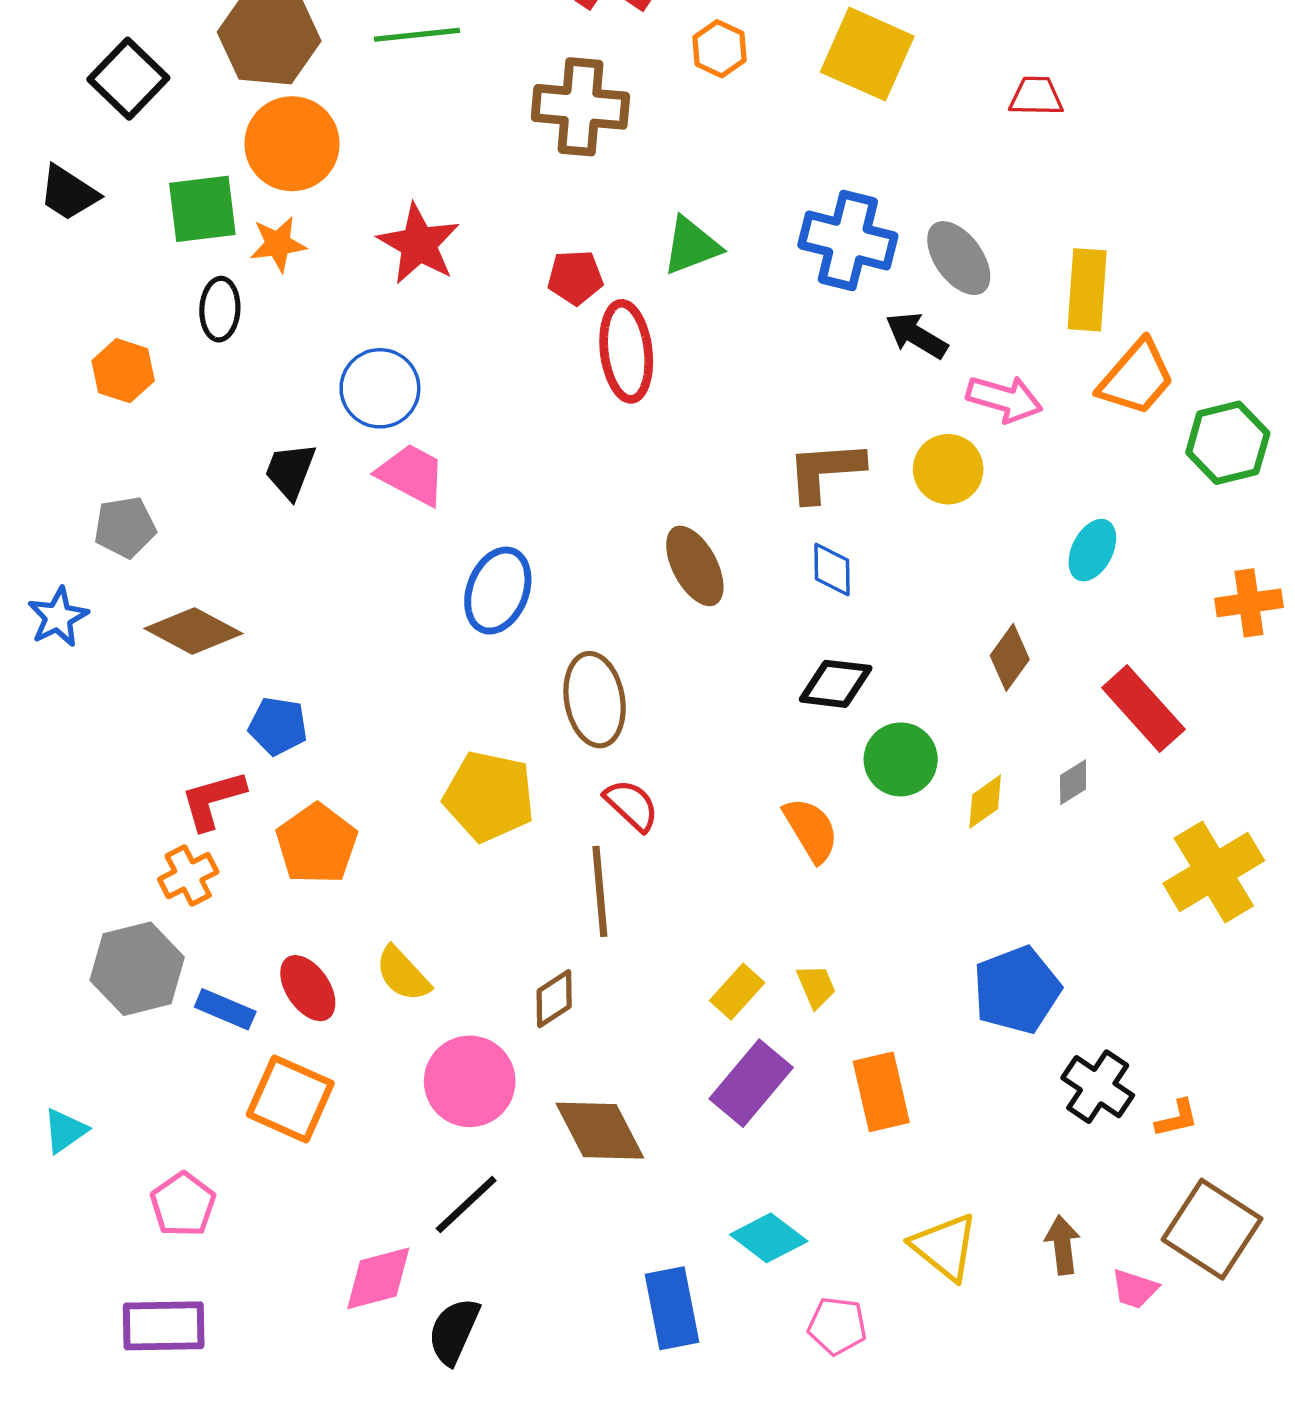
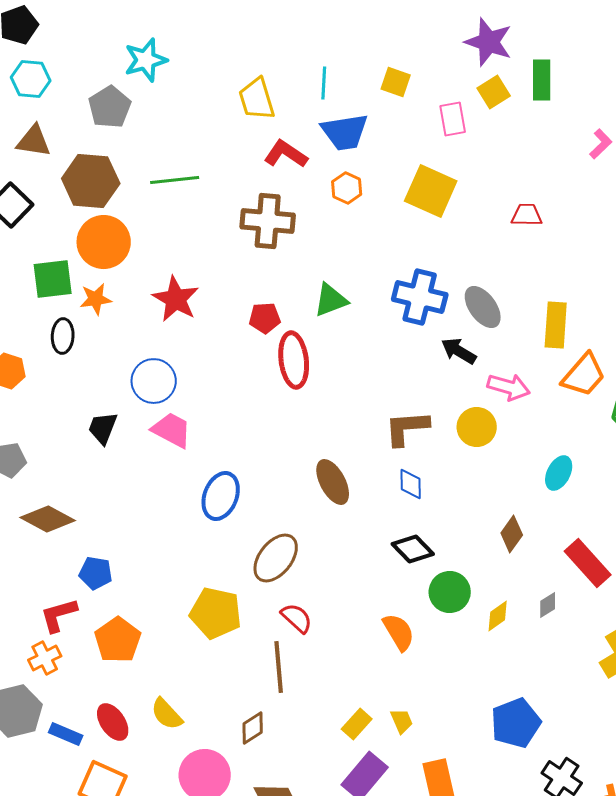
black diamond: (836, 684) -> (413, 549), turned 39
brown ellipse: (595, 700) -> (276, 558), turned 48

